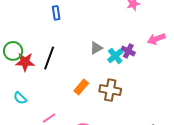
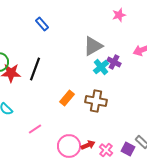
blue rectangle: (56, 13) -> (42, 24), turned -32
gray triangle: (96, 48) -> (93, 46), moved, size x1.5

